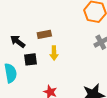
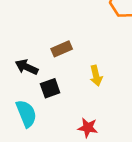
yellow arrow: (54, 53) -> (96, 76), moved

